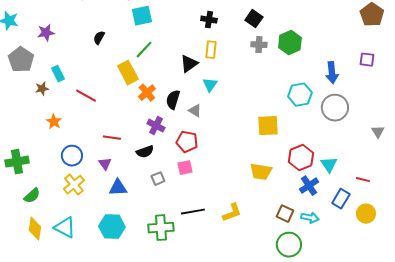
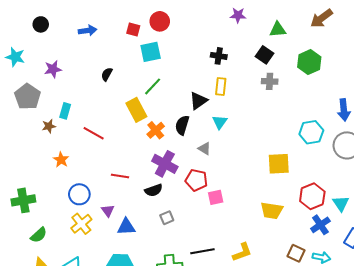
green hexagon: (290, 43) -> (309, 62), moved
cyan rectangle: (58, 74) -> (65, 111), turned 42
black semicircle: (173, 100) -> (182, 125), moved
purple cross: (156, 126) -> (165, 164), size x1.4
purple triangle: (105, 164) -> (108, 211), moved
pink square: (185, 168) -> (216, 197), moved

